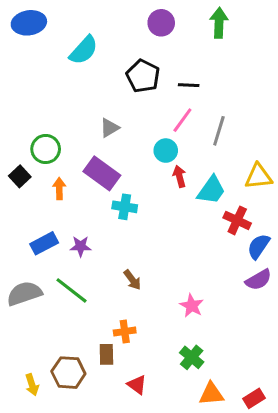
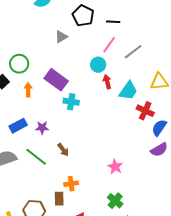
gray triangle: (109, 128) -> (61, 37), moved
gray line: (219, 131) -> (133, 52), turned 36
brown arrow: (132, 280) -> (63, 150), moved

